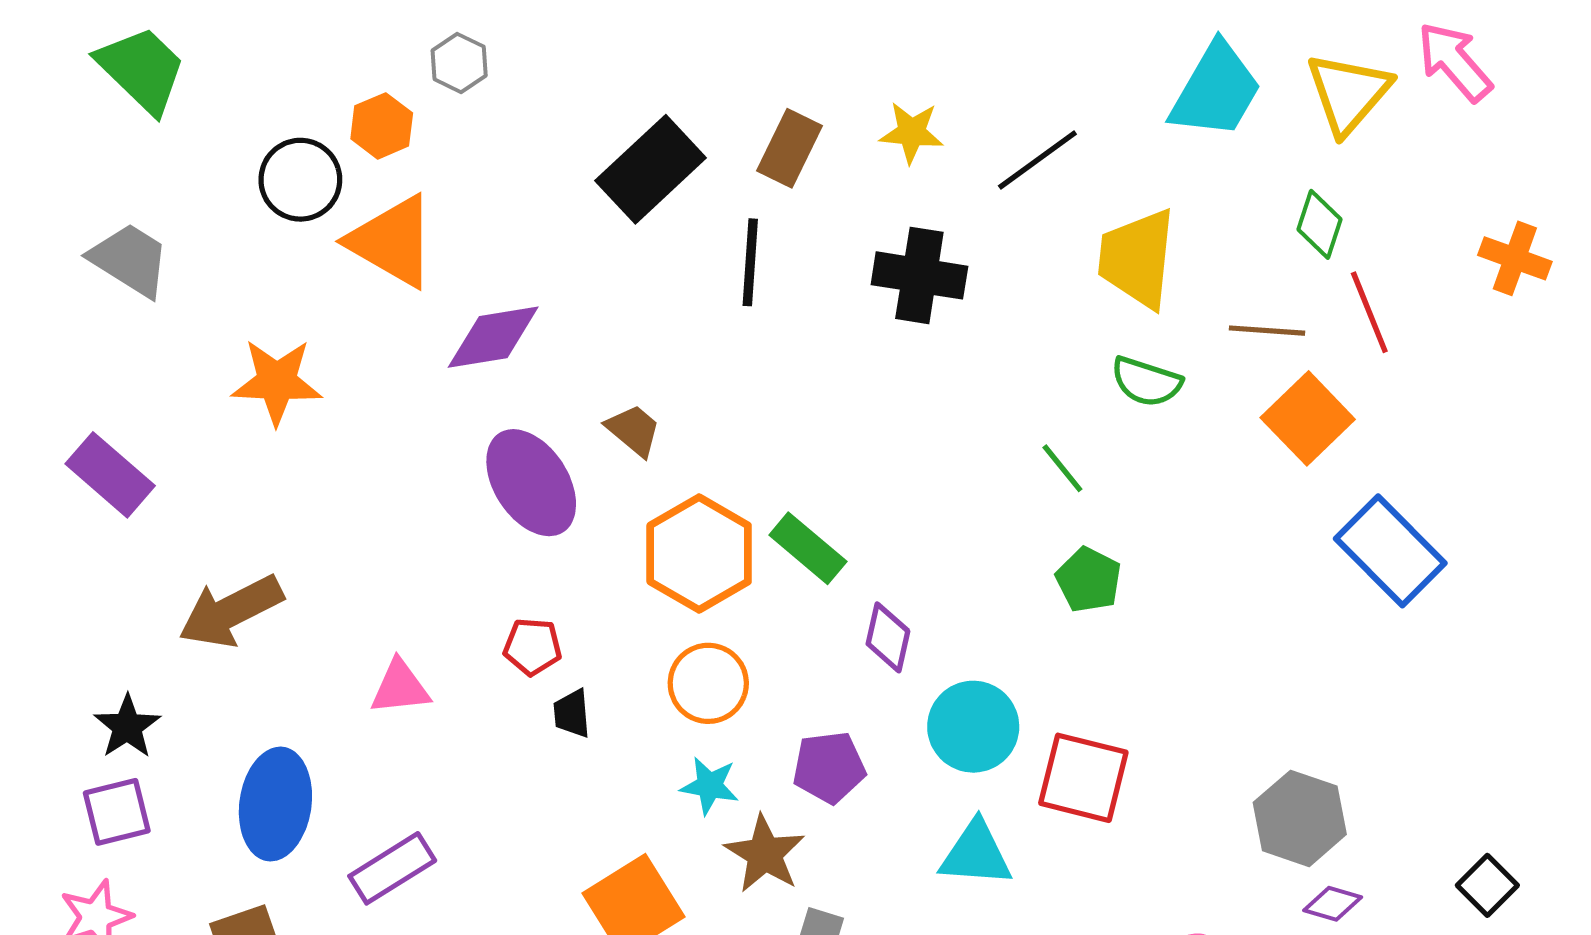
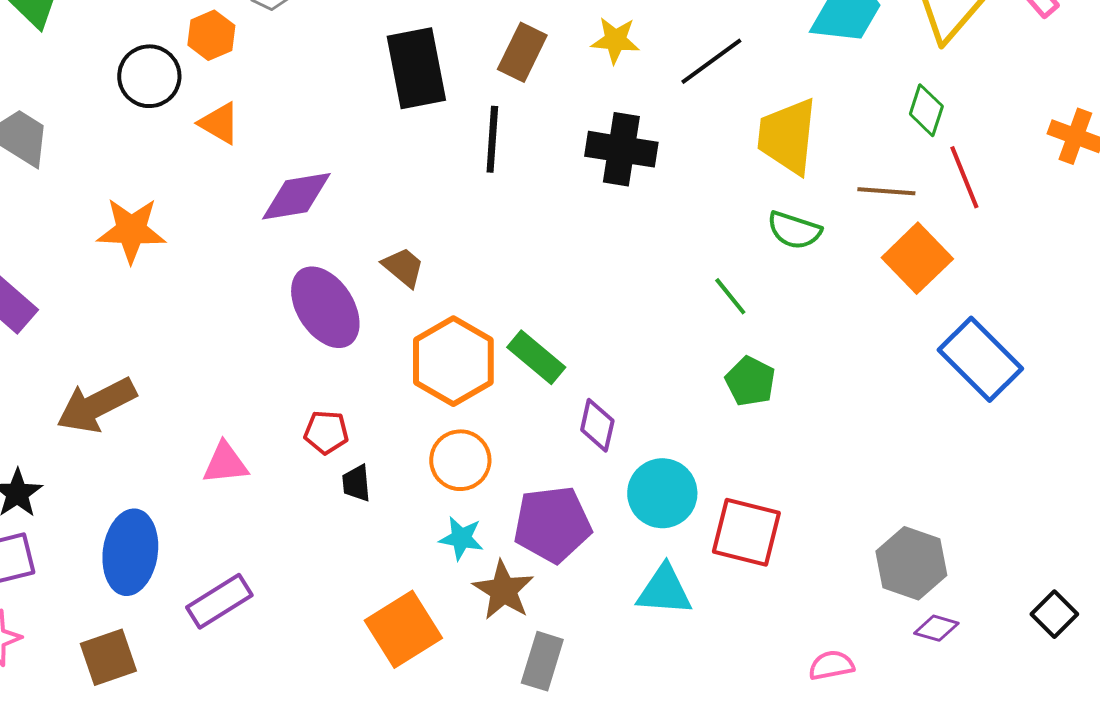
black rectangle: (651, 169) -> (416, 68), turned -58
orange triangle: (392, 241) -> (219, 123), size x0.6
purple pentagon: (829, 767) -> (552, 524), size x1.4

